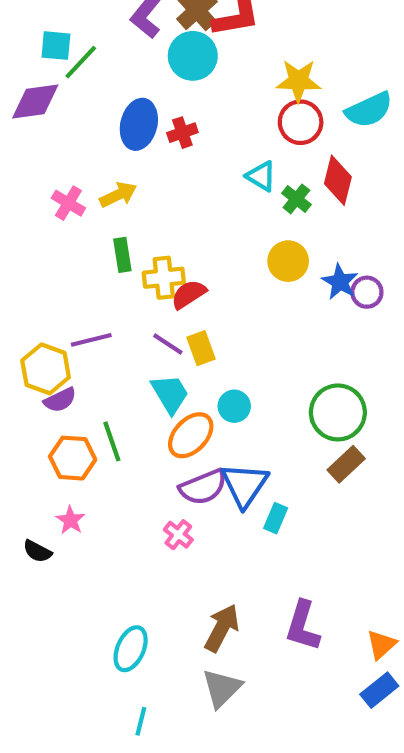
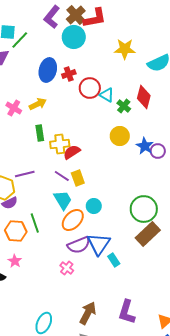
red circle: (301, 122) -> (90, 88), moved
brown rectangle: (346, 464) -> (148, 234), size x1.4
cyan rectangle: (276, 518) -> (114, 260), turned -56

